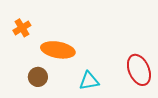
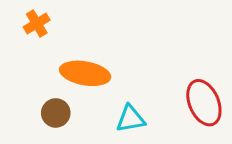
orange cross: (22, 28) -> (37, 23), moved

